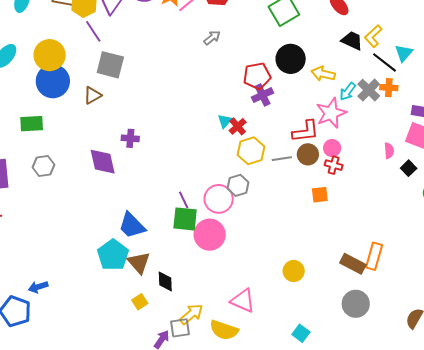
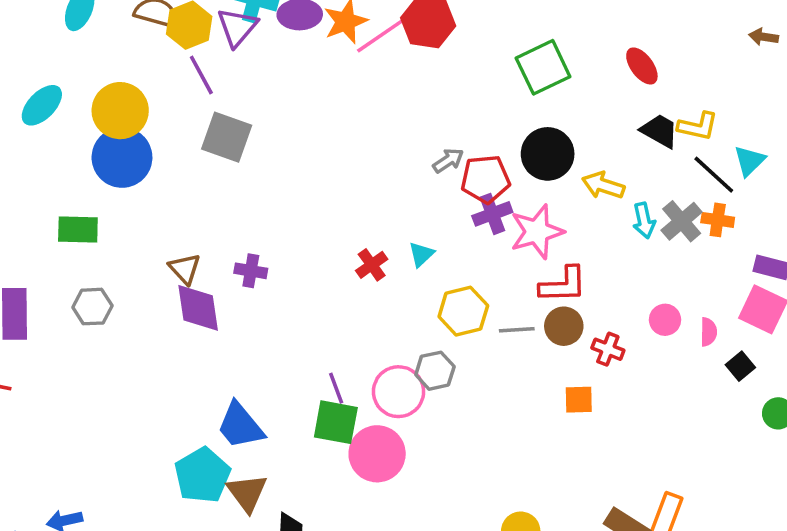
yellow L-shape: (373, 36) -> (698, 126), turned -130
gray arrow: (212, 38) -> (448, 161), moved
cyan arrow: (348, 91) -> (644, 221), turned -54
brown triangle: (92, 95) -> (185, 269), moved, turned -48
pink star: (331, 113) -> (537, 232), moved
red cross: (238, 126) -> (372, 265), moved
pink circle: (332, 148) -> (665, 320), moved

